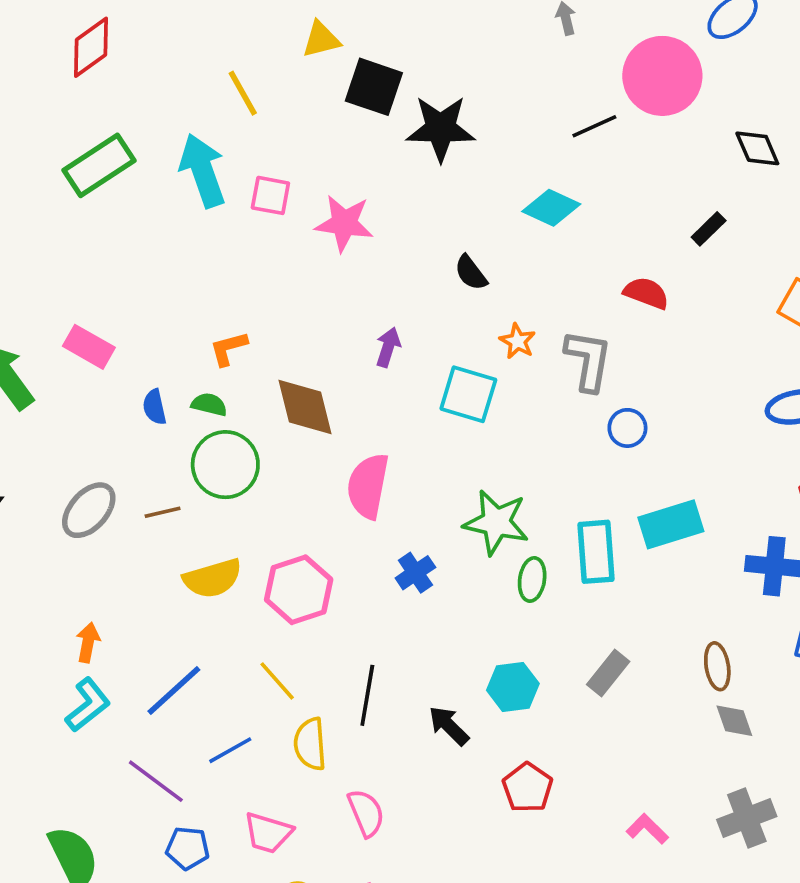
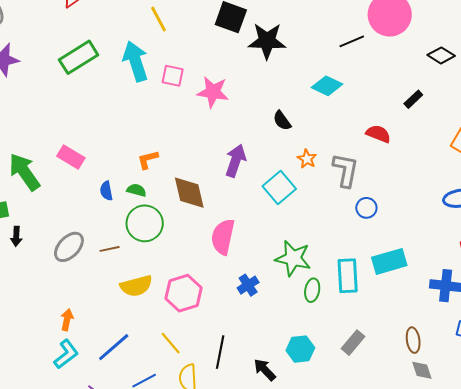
black diamond: (757, 148) -> (441, 55), turned -36
purple arrow: (388, 347) -> (236, 161), size x1.5
cyan square: (468, 394) -> (279, 187), turned 32

